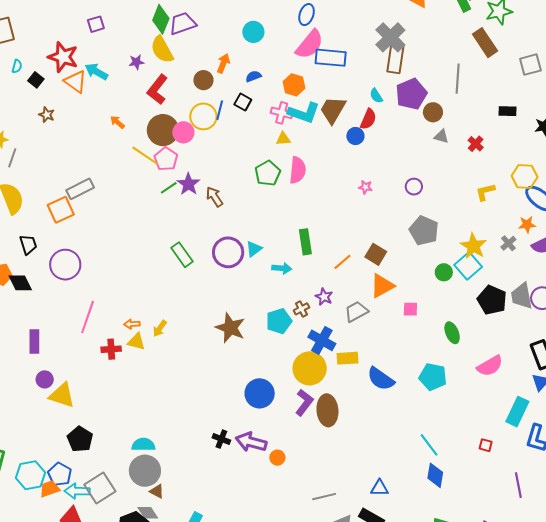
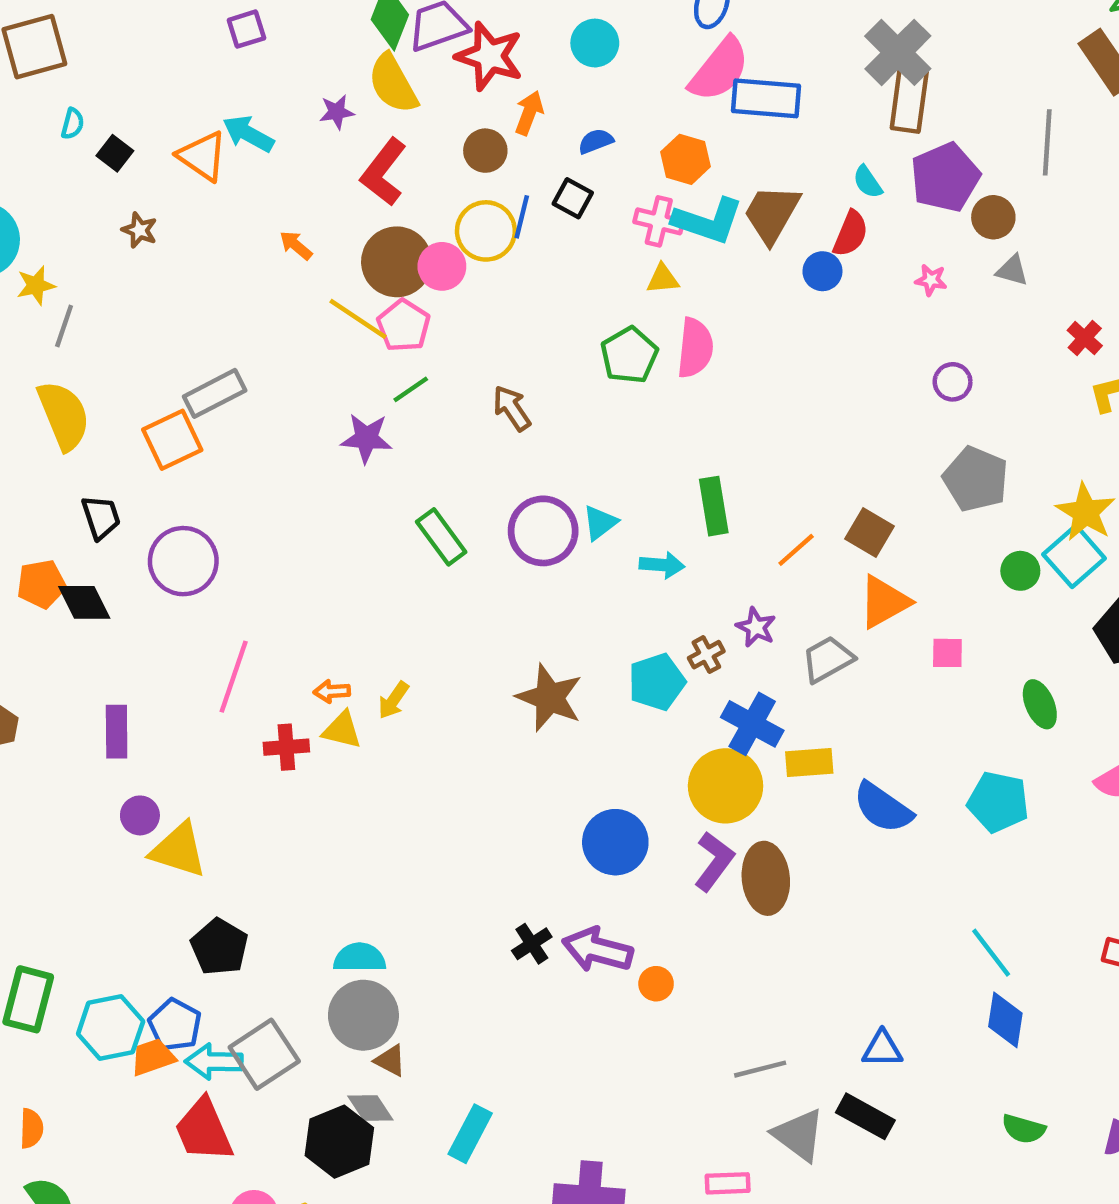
red star: (63, 57) -> (489, 56), moved
red cross: (476, 144) -> (1085, 338), moved
purple star: (188, 184) -> (366, 438), moved, turned -30
pink star: (366, 187) -> (931, 280), moved
black cross: (221, 439) -> (532, 944), turned 36

